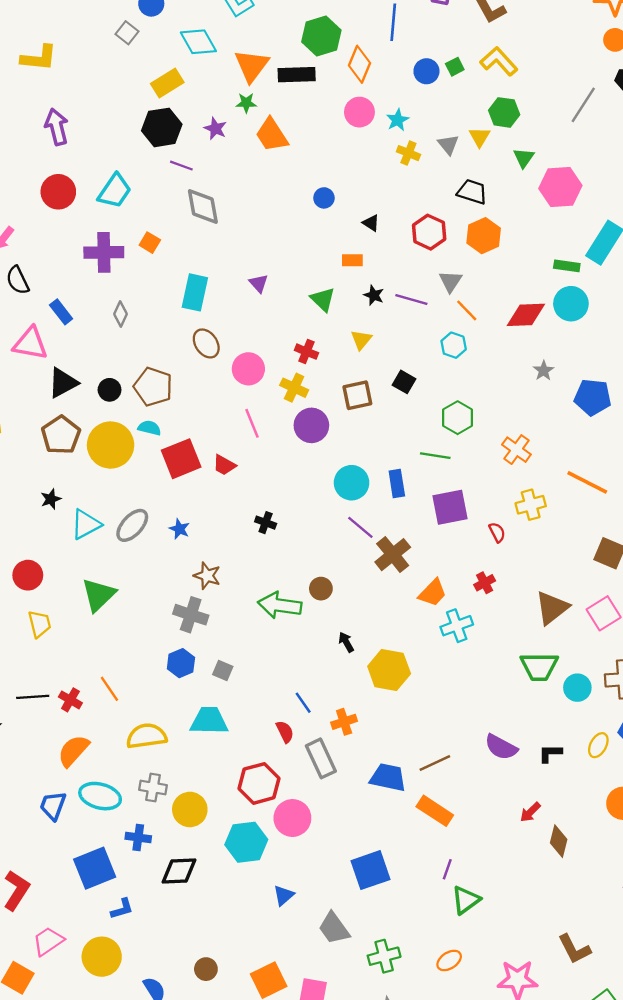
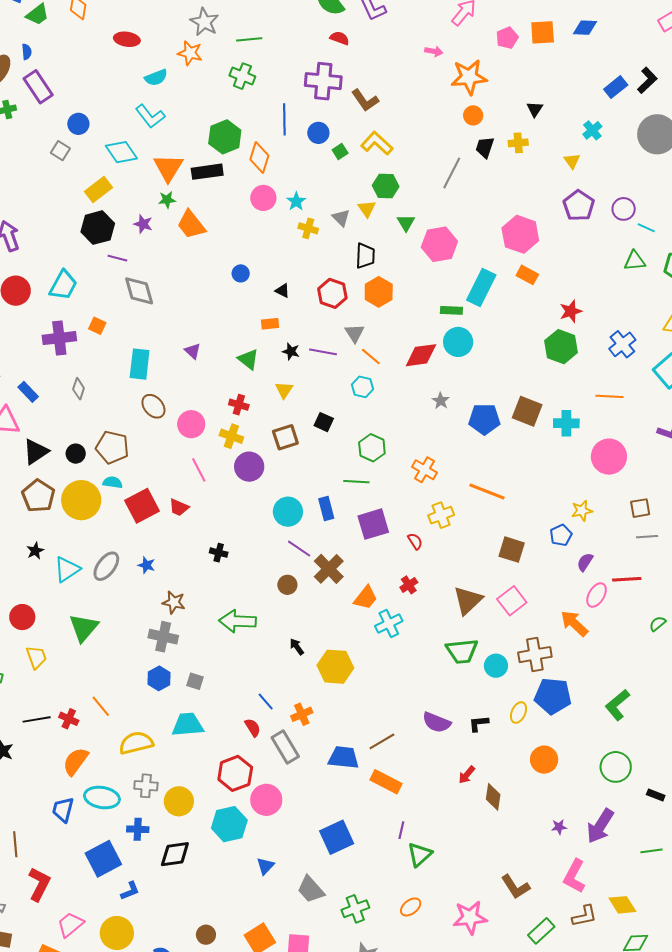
blue circle: (426, 71) -> (318, 133), moved
black trapezoid: (472, 192) -> (365, 256), turned 80
brown circle: (321, 589) -> (287, 585), moved

